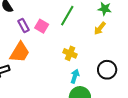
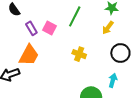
black circle: (107, 70) -> (120, 53), moved
cyan arrow: (75, 76) -> (113, 80), moved

